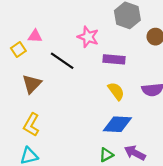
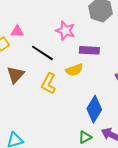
yellow semicircle: (116, 91) -> (74, 70), moved, turned 108
blue diamond: (117, 124) -> (94, 109), turned -60
yellow L-shape: (31, 125) -> (49, 84), moved

